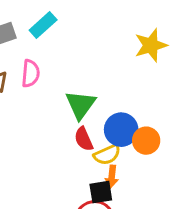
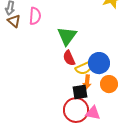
blue circle: (121, 130) -> (99, 63), moved
orange circle: (146, 141) -> (109, 84), moved

